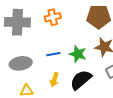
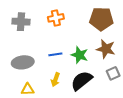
gray cross: (17, 22) -> (21, 22), size x0.7

